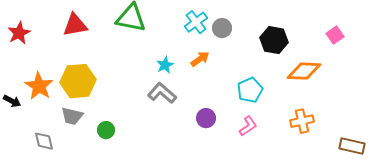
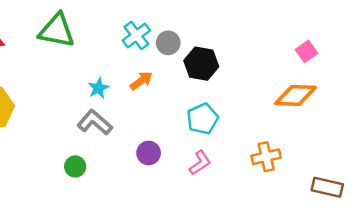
black hexagon: (274, 40) -> (201, 64), moved
orange diamond: (304, 71) -> (295, 95), moved
green circle: (106, 130) -> (75, 166), moved

